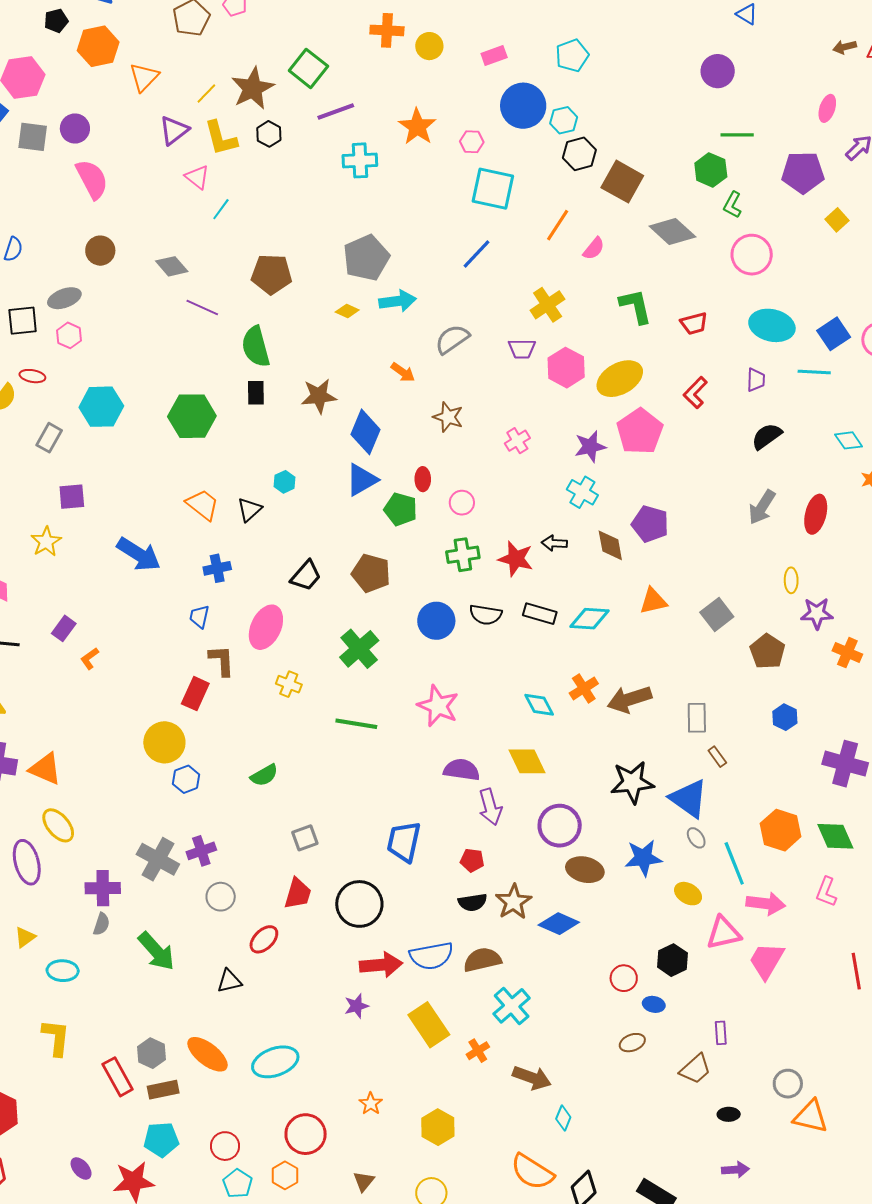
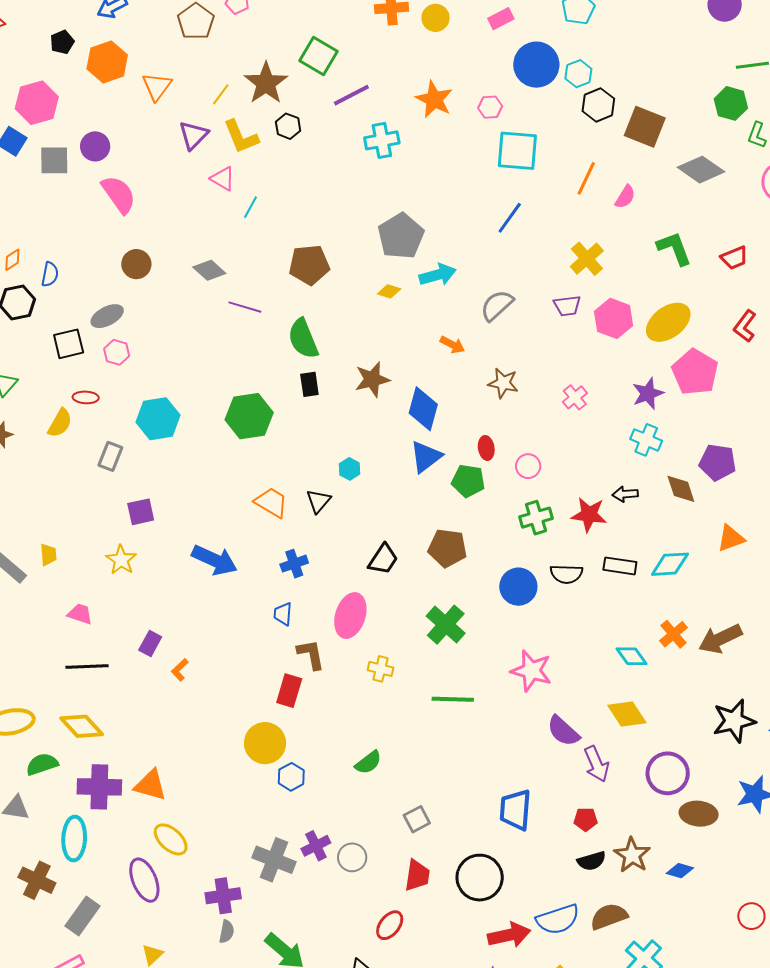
purple semicircle: (462, 770) -> (563, 731), turned -138
gray circle: (221, 897) -> (352, 857), moved
blue diamond: (559, 924) -> (680, 871), size x0.7

